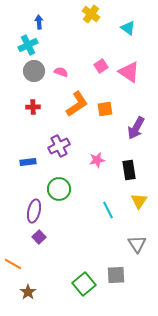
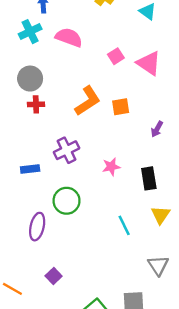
gray circle: (34, 71) -> (30, 79), moved
pink semicircle: (61, 72) -> (69, 37), moved, size x1.6
purple arrow: (136, 128) -> (157, 129), size x0.6
purple square: (39, 237) -> (54, 276), moved

